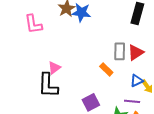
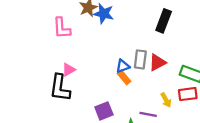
pink L-shape: (33, 24) -> (62, 28), moved
blue triangle: (137, 81) -> (123, 66), moved

